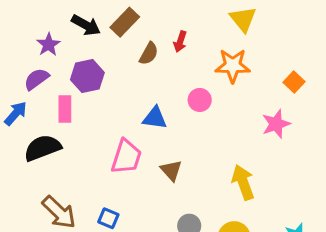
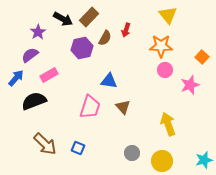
purple hexagon: (87, 76) -> (82, 48), moved
pink circle: (200, 100) -> (165, 70), moved
pink rectangle: (65, 109) -> (49, 75), turned 60
brown triangle: (171, 170) -> (123, 107), moved

